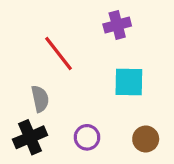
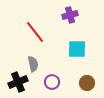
gray semicircle: (40, 99) -> (33, 64), moved

